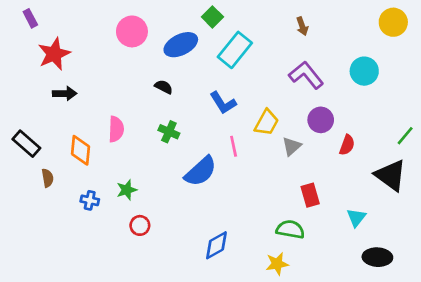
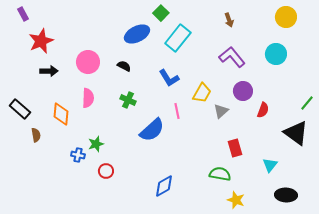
yellow circle: (393, 22) -> (286, 17), moved
pink circle: (132, 31) -> (88, 62), moved
blue cross: (90, 200) -> (78, 155), moved
yellow star: (277, 264) -> (236, 200), moved, turned 30

